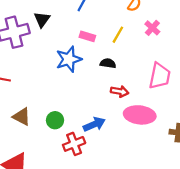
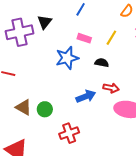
green circle: (55, 120) -> (45, 109), moved
blue arrow: (94, 124) -> (86, 96), moved

